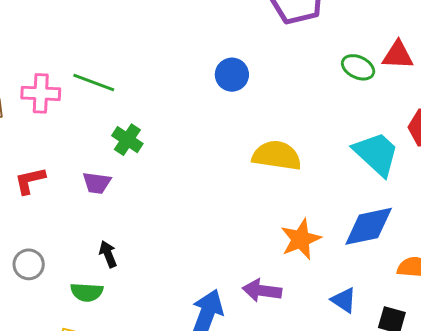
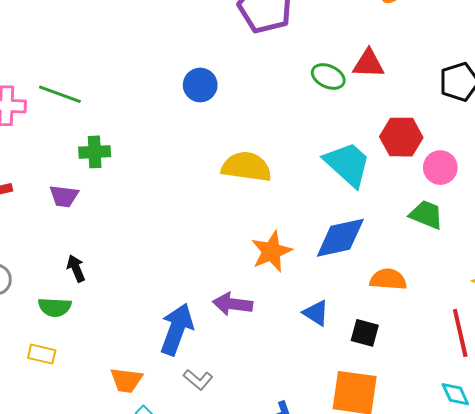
green cross: (127, 140) -> (95, 152), turned -36

